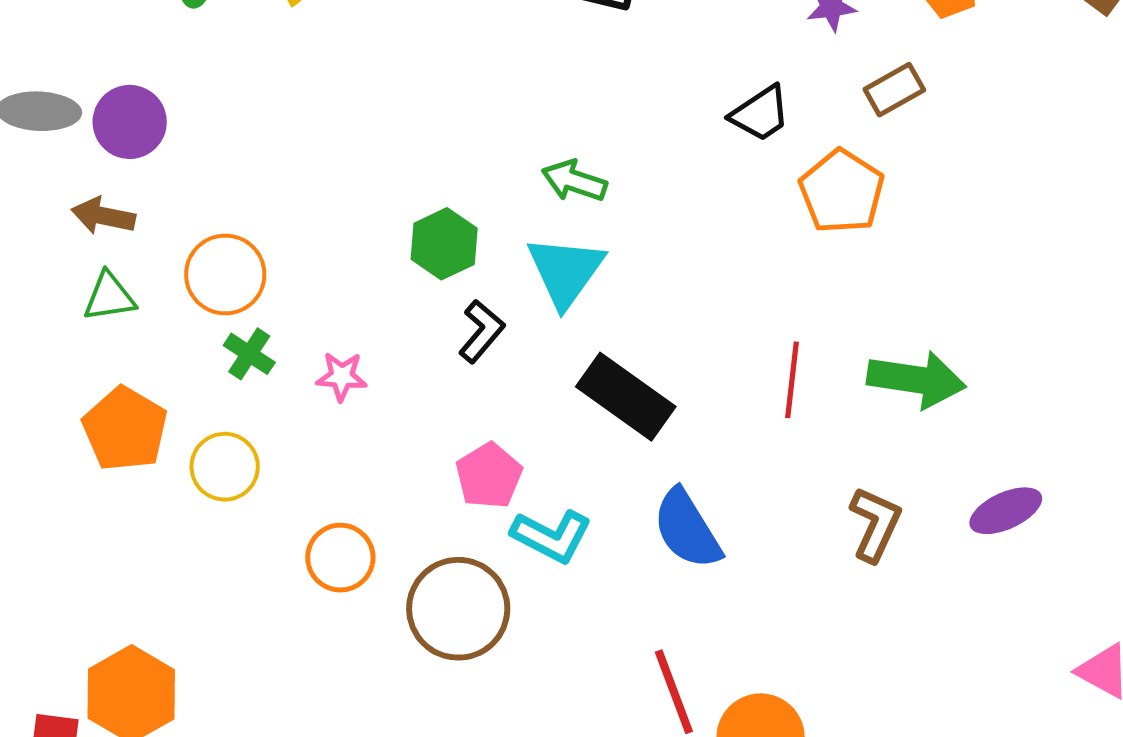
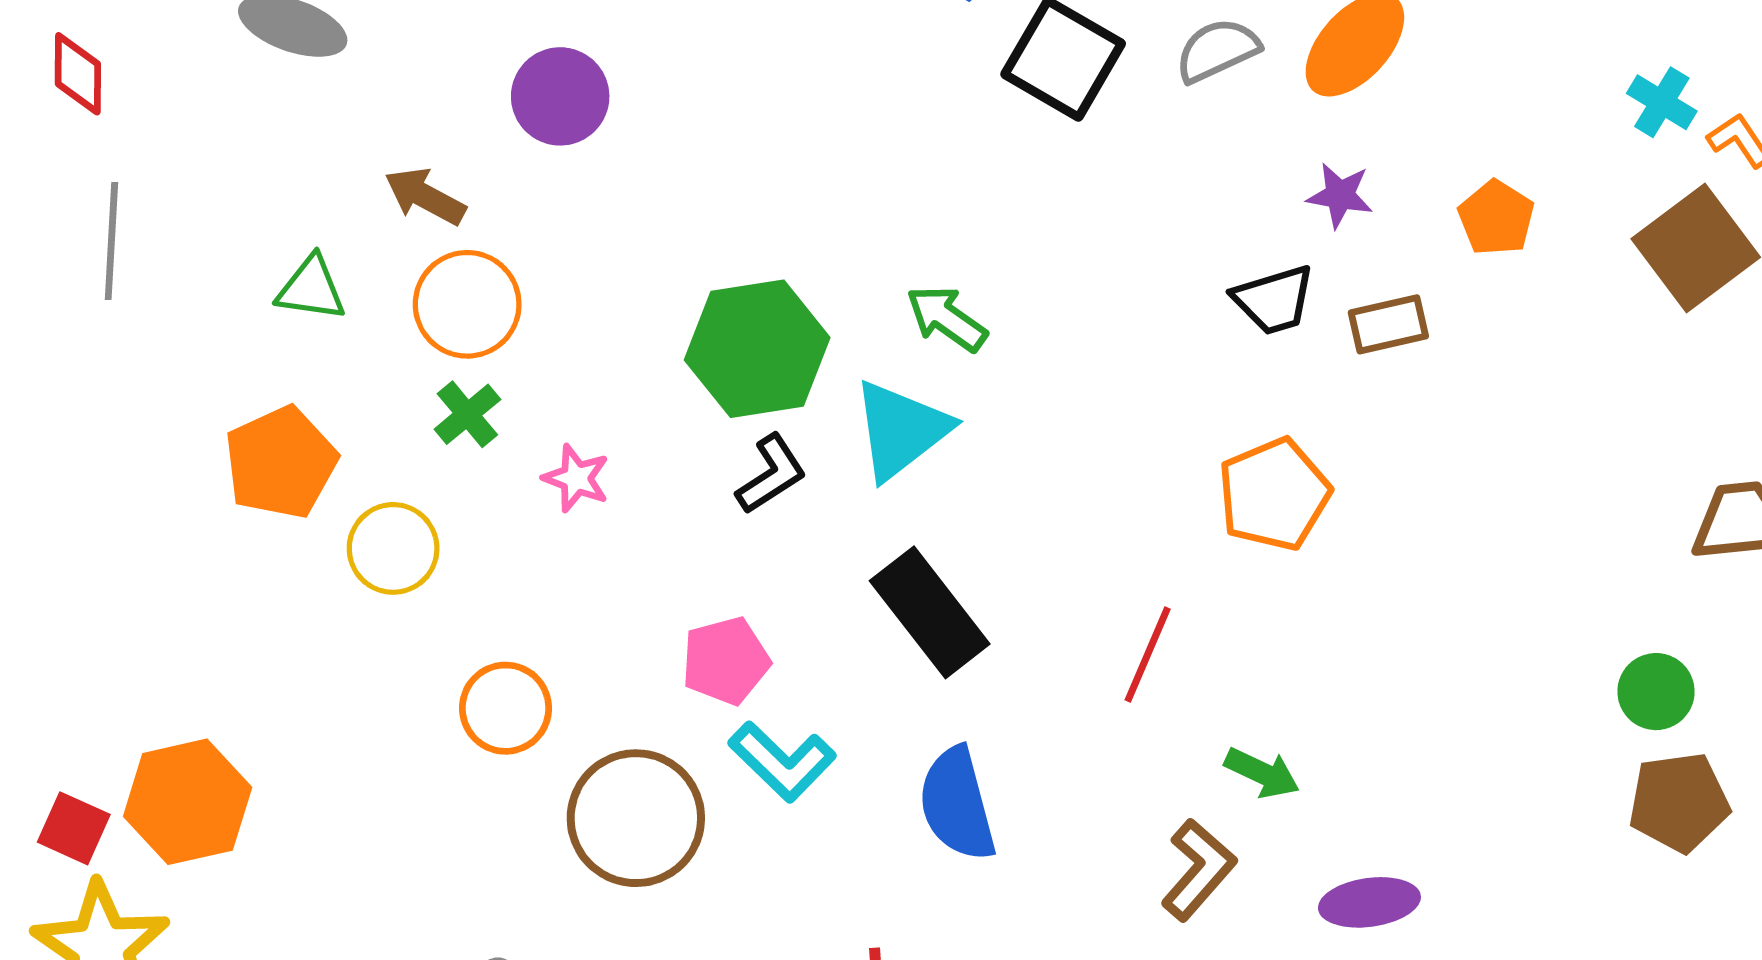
black trapezoid: (760, 114) -> (1274, 300), moved
purple circle: (130, 122) -> (560, 96), moved
orange pentagon: (842, 191) -> (1274, 494), moved
brown arrow: (103, 216) -> (425, 196), moved
green hexagon: (444, 244) -> (757, 349), size x1.5
green arrow: (916, 379) -> (1262, 773), moved, size x0.6

